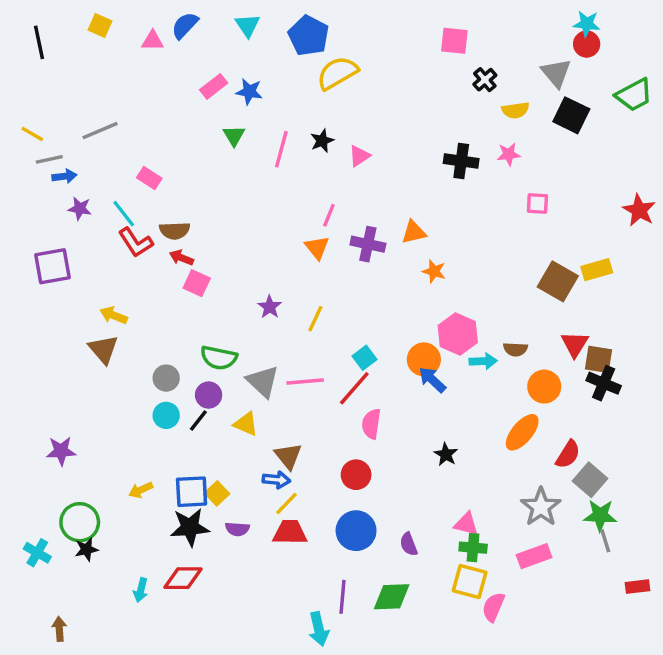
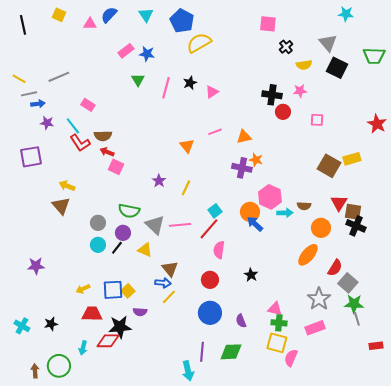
red circle: (587, 44) -> (283, 112), moved
green trapezoid: (634, 95) -> (374, 56), turned 30
pink line: (329, 215) -> (215, 132), moved, turned 48
purple cross: (368, 244) -> (242, 168), moved
black star: (446, 454) -> (251, 275), moved
green circle: (80, 522) -> (59, 366), moved
black star: (190, 527) -> (120, 327), moved
red trapezoid: (290, 532) -> (92, 314), moved

